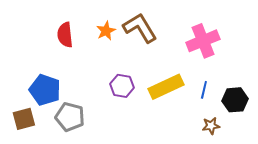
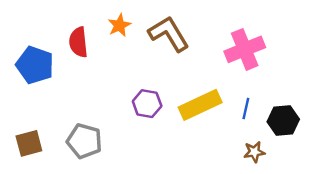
orange star: (106, 31) -> (119, 25), moved
blue pentagon: (45, 90) -> (35, 65), moved

